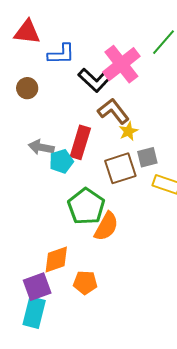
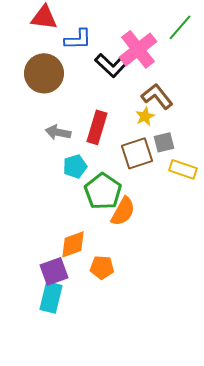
brown circle: (27, 88) -> (44, 73), size x1.8
brown L-shape: (113, 111) -> (157, 96), moved
cyan pentagon: (61, 161) -> (75, 166), moved

